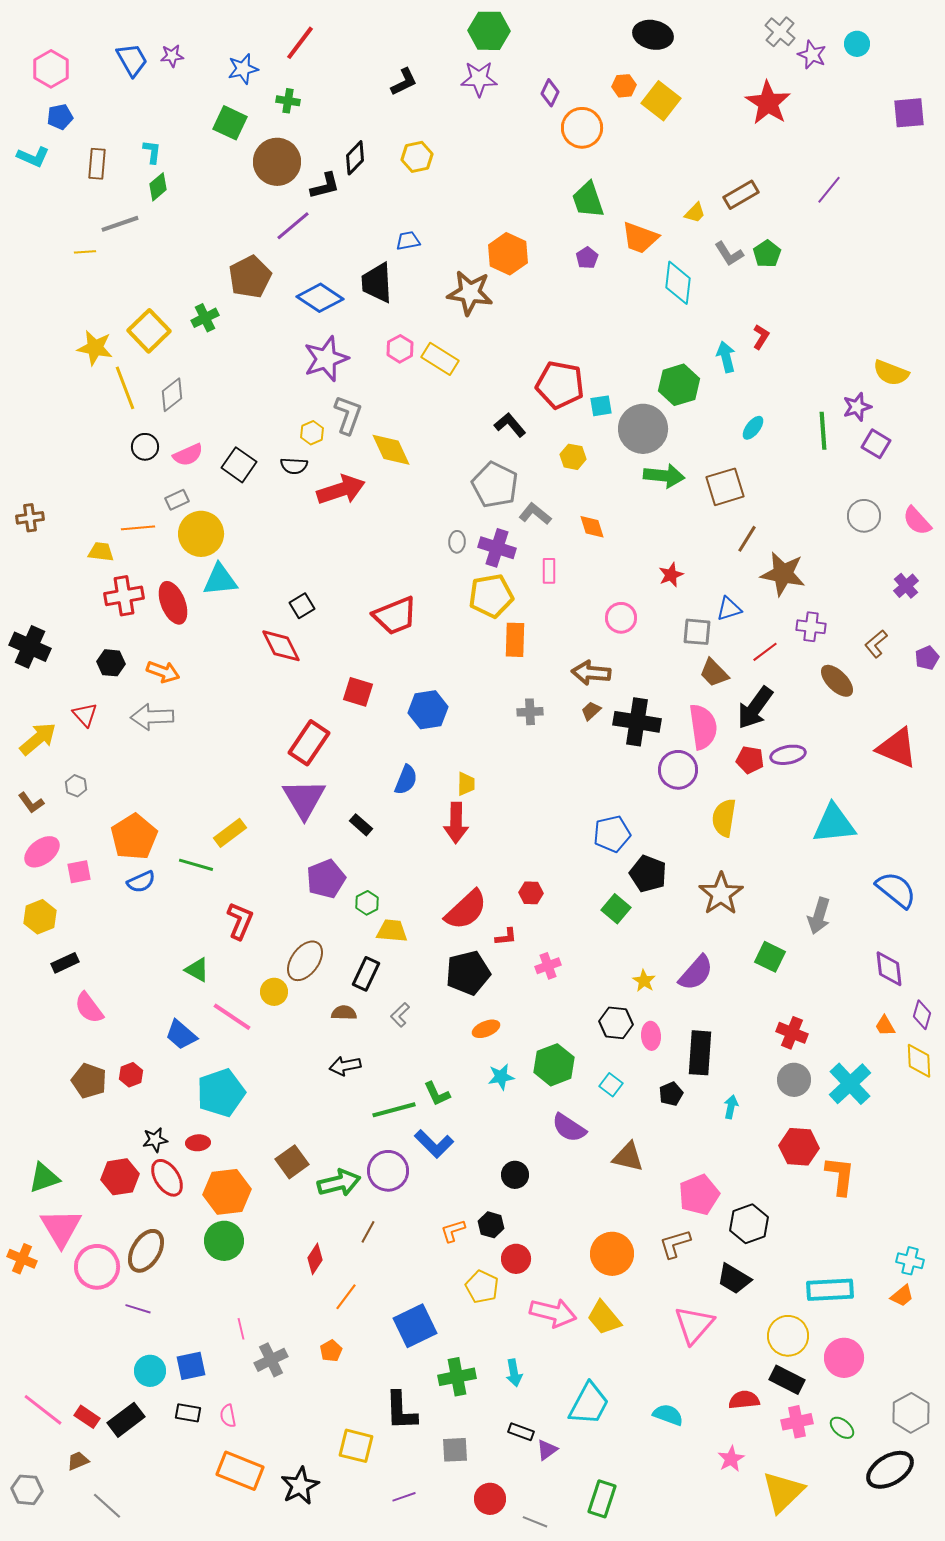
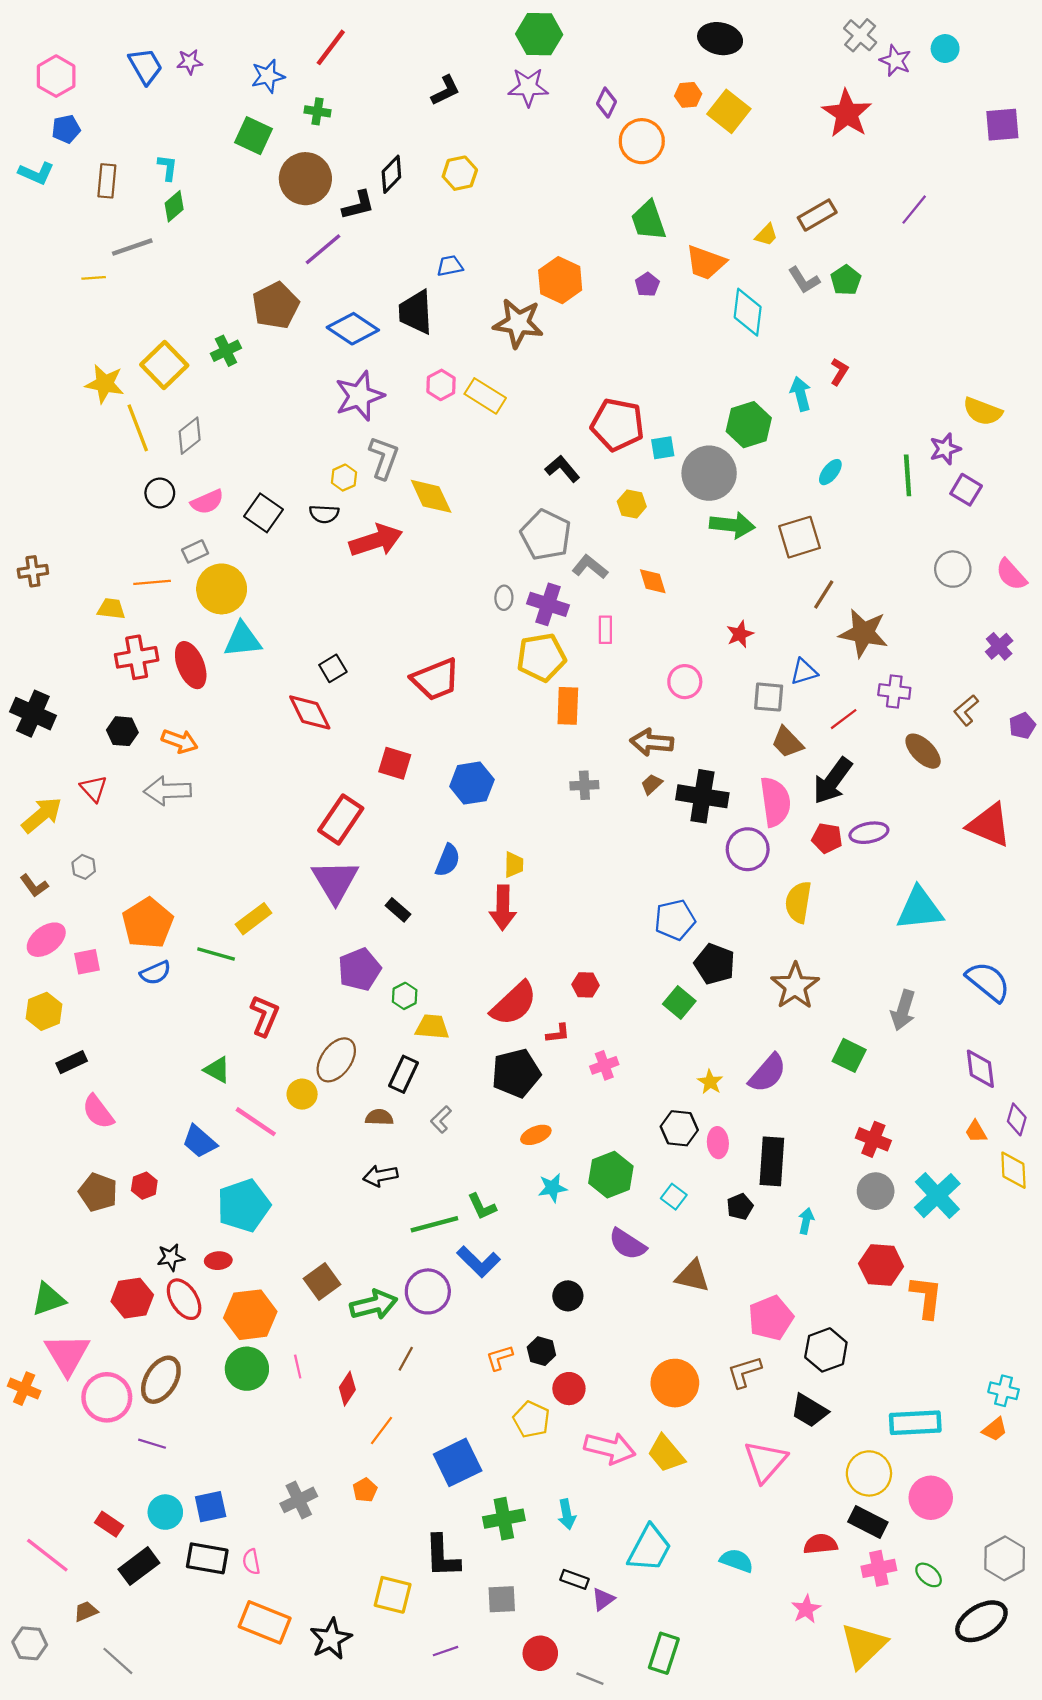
pink line: (241, 1329) -> (298, 1366), moved
black rectangle: (188, 1413) -> (207, 1558), size x1.5
red rectangle: (87, 1417) -> (109, 1524), moved

